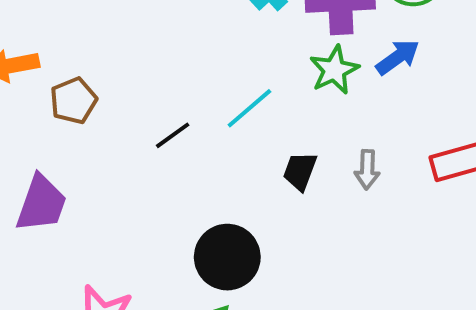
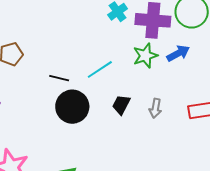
black line: (173, 135) -> (59, 78), turned 42
black circle: (227, 257) -> (72, 107), moved

